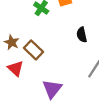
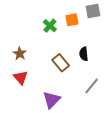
brown rectangle: (33, 50) -> (61, 63), moved

